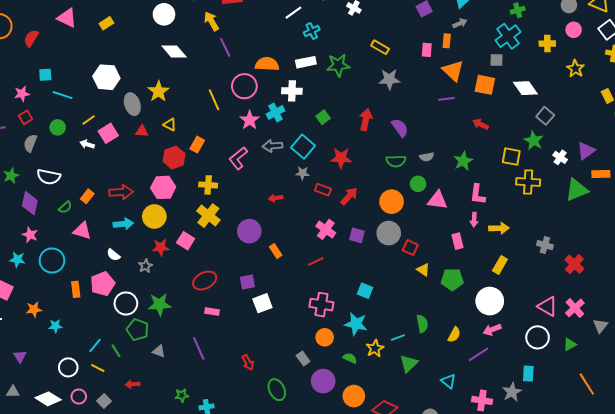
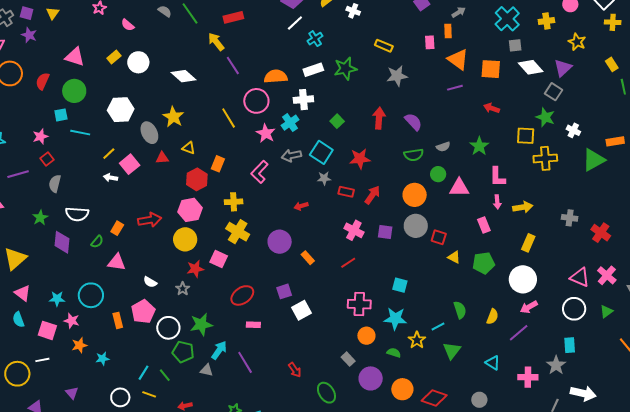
white circle: (164, 14) -> (138, 62), moved
gray square: (496, 60) -> (515, 45), moved
green circle: (58, 127) -> (74, 91), moved, size x1.5
purple triangle: (586, 151) -> (563, 68), moved
cyan arrow: (123, 224) -> (219, 350), moved, turned -42
pink star: (30, 235) -> (72, 321), moved

